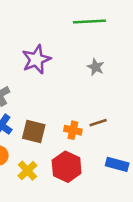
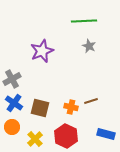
gray star: (96, 67) -> (89, 46), moved

